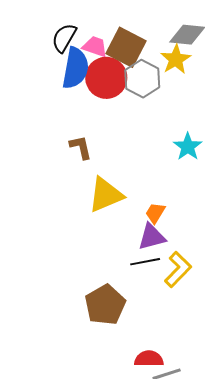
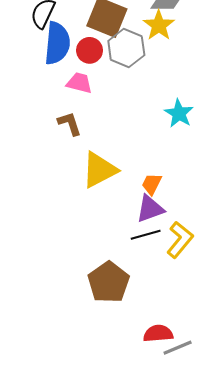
pink trapezoid: (95, 47) -> (79, 83), moved
red circle: (106, 78) -> (90, 50), size x0.6

